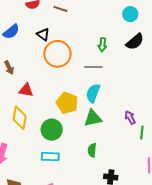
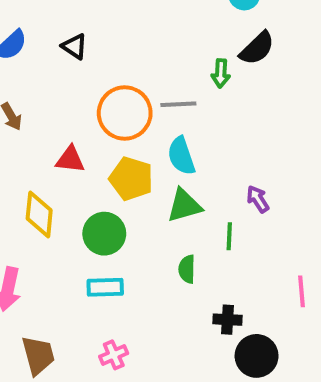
green arrow: (102, 45) -> (221, 73), moved
orange circle: (57, 54) -> (125, 113), moved
red triangle: (26, 90) -> (70, 159), moved
cyan semicircle: (93, 93) -> (181, 156), turned -36
green line: (142, 133) -> (229, 236), moved

